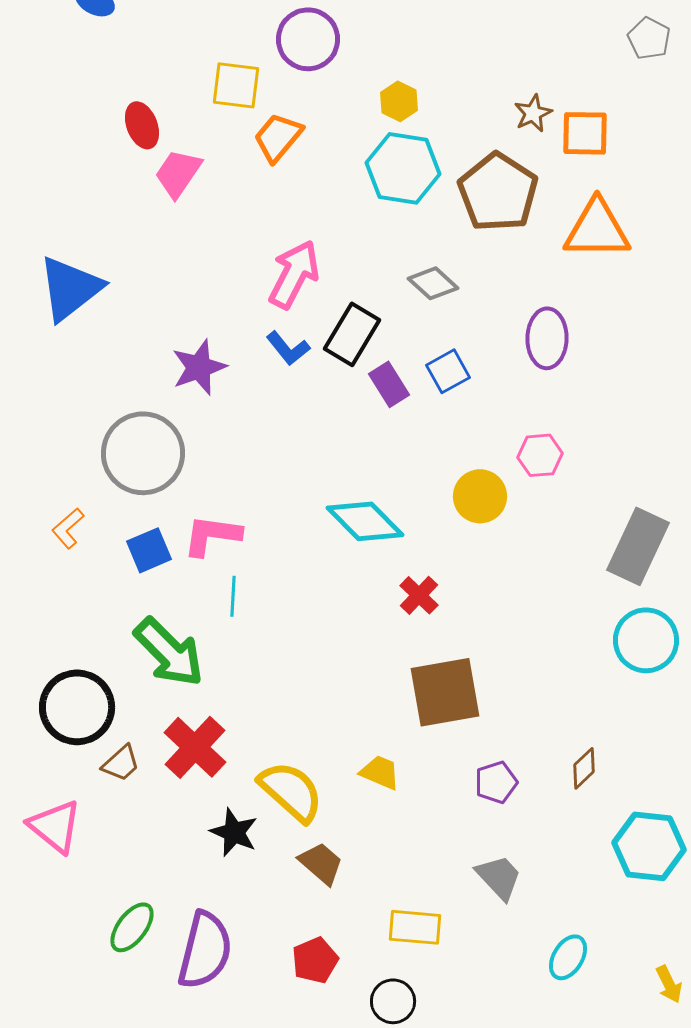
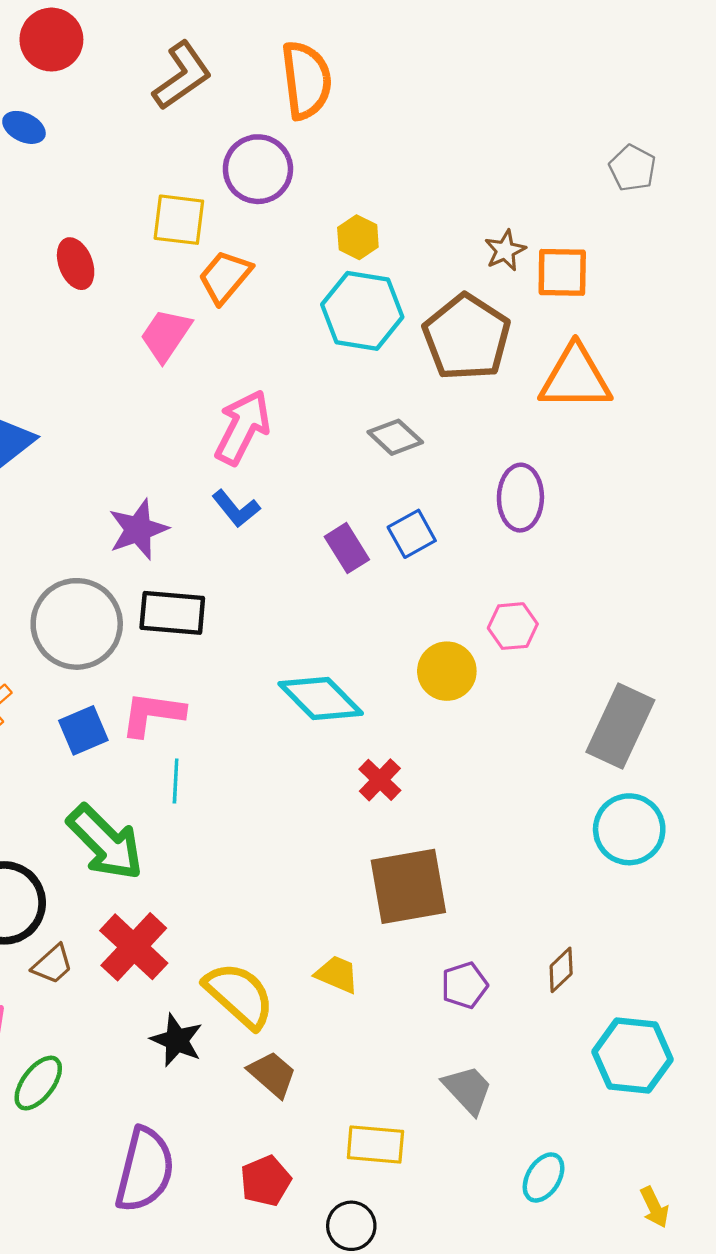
pink trapezoid: (178, 173) -> (166, 335), moved
black rectangle: (352, 334) -> (172, 613), moved, turned 64
green ellipse: (132, 927) -> (38, 1083), moved

